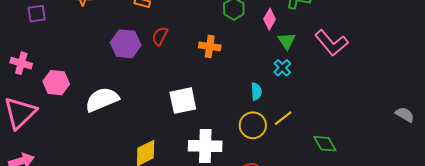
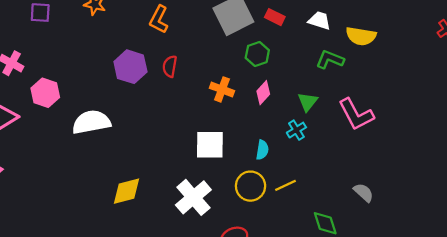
pink diamond: (270, 19) -> (263, 93), moved
red semicircle: (160, 36) -> (170, 66), turned -30
white square: (183, 101) -> (210, 145), moved
gray semicircle: (405, 115) -> (364, 193), moved
white cross: (205, 146) -> (193, 197), turned 36

